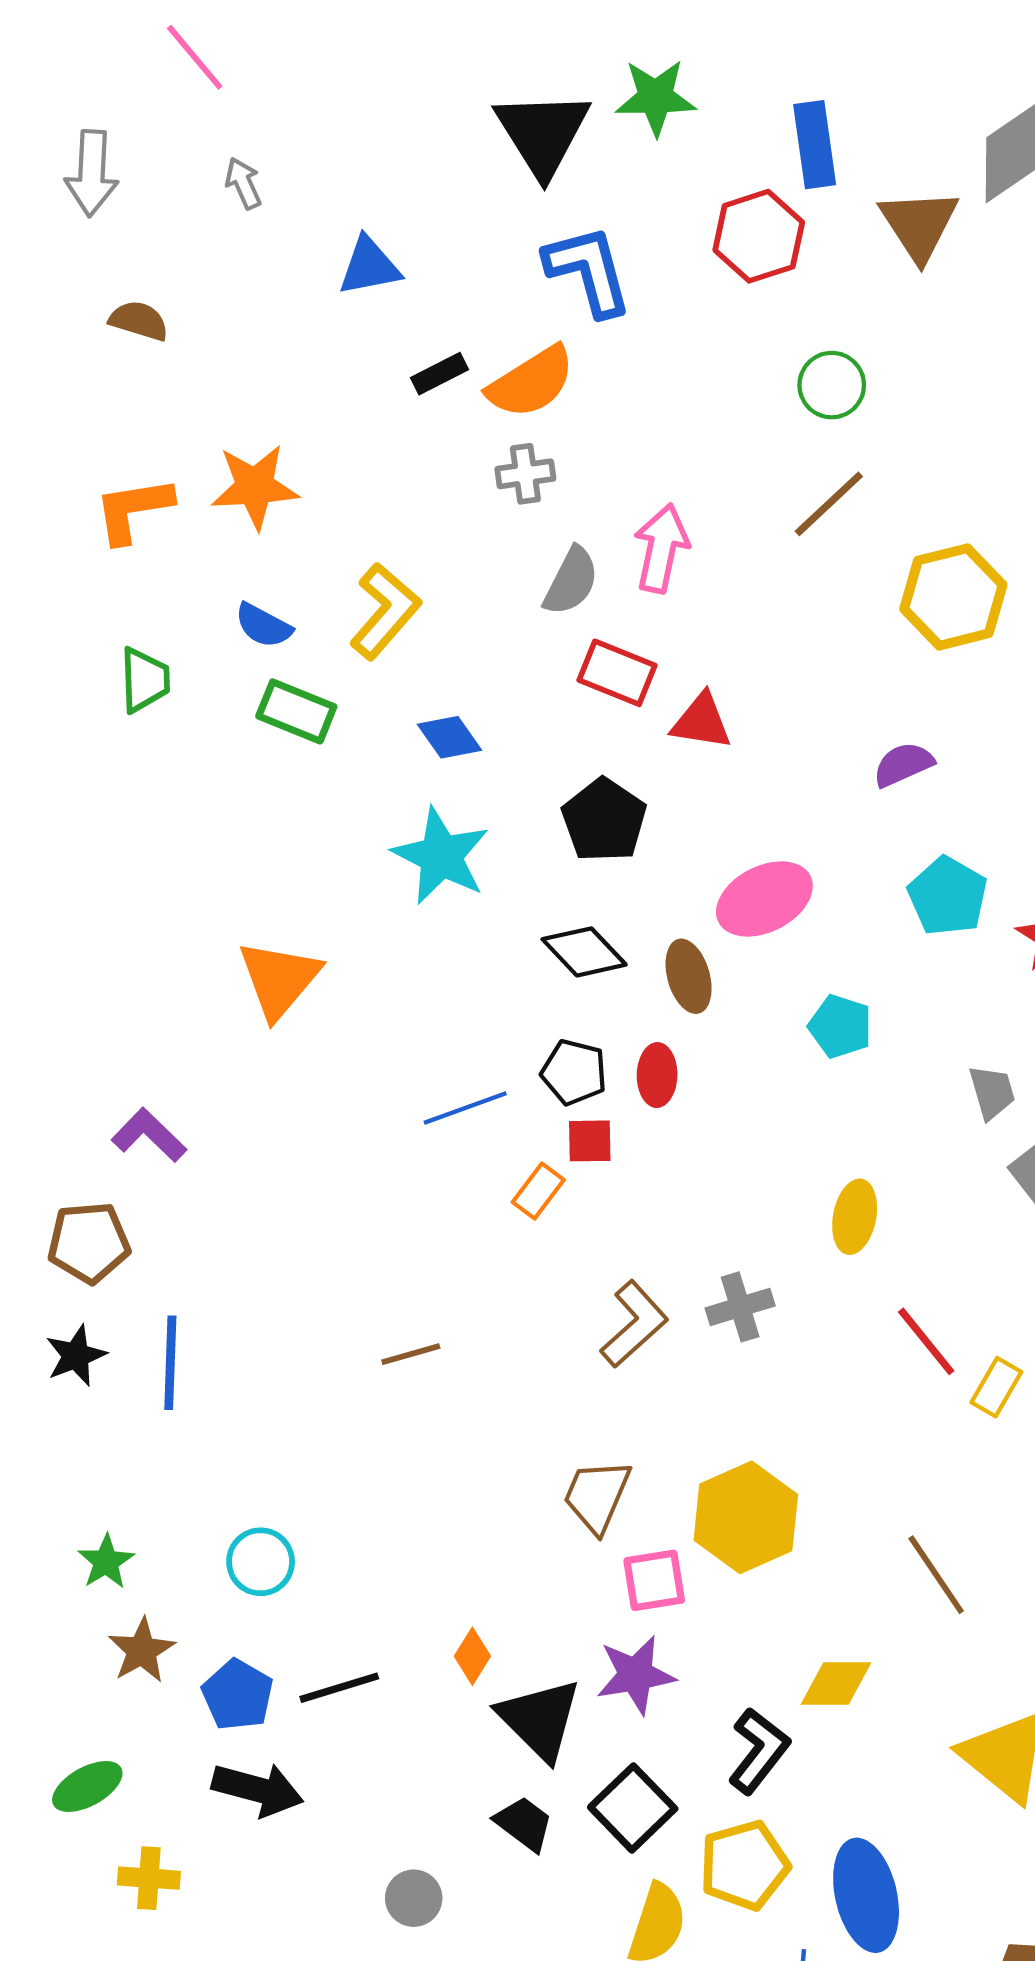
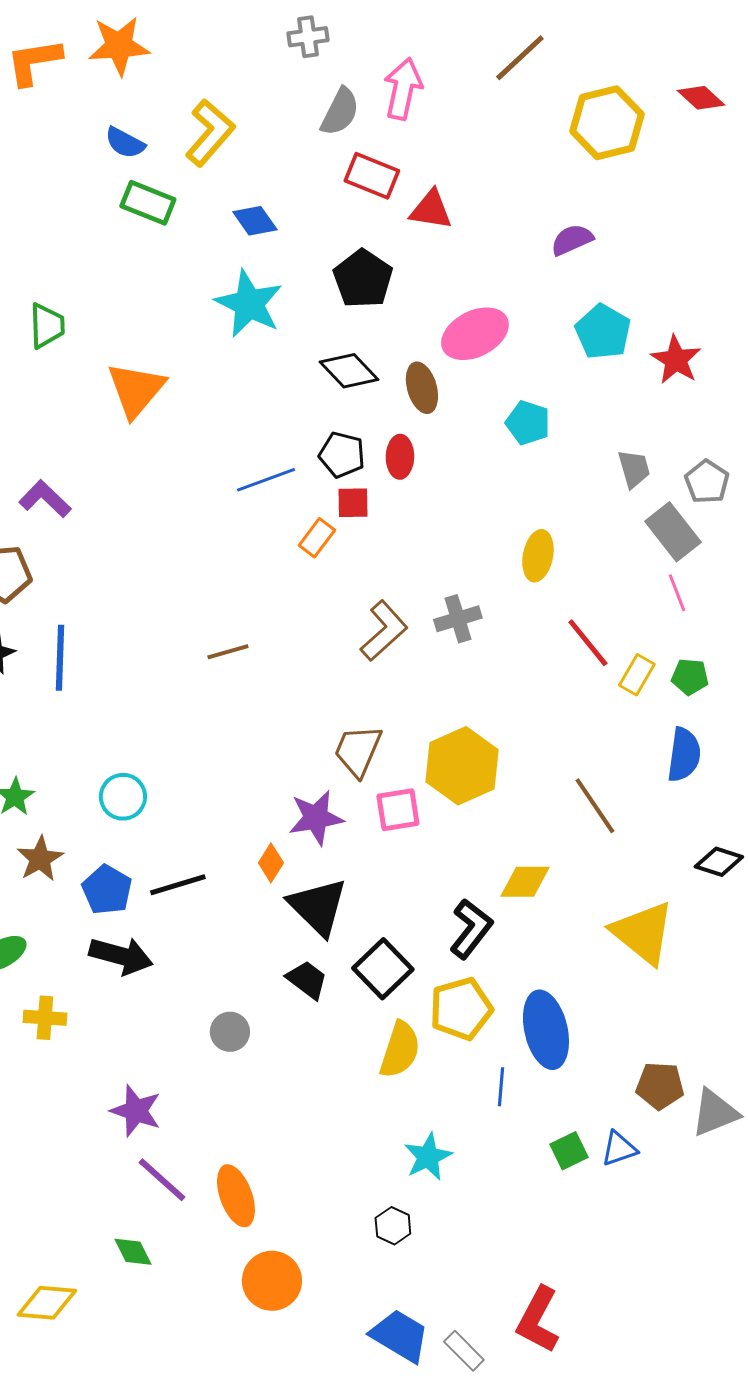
green trapezoid: (145, 680) -> (47, 326), moved
purple star: (636, 1675) -> (316, 818), moved

